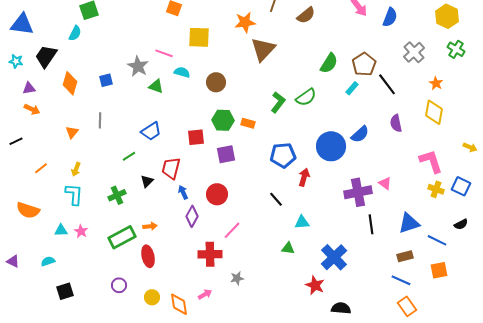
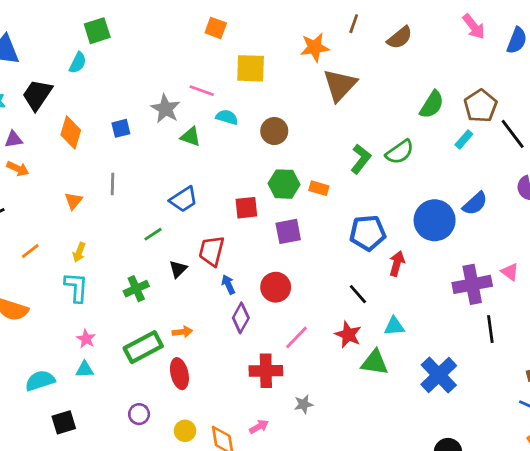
cyan triangle: (61, 230) -> (85, 369), moved
green triangle: (288, 248) -> (375, 362), size x1.5
cyan semicircle: (48, 261) -> (40, 381), size x1.5
red star: (315, 285) -> (348, 335), moved

